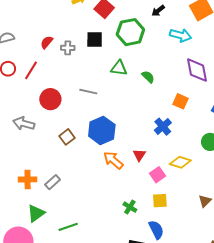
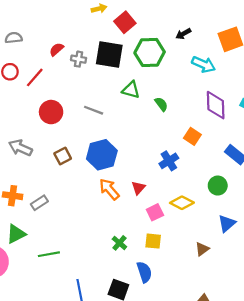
black square: (95, 40) -> (109, 55), size x1.5
gray arrow: (24, 124) -> (20, 148), moved

